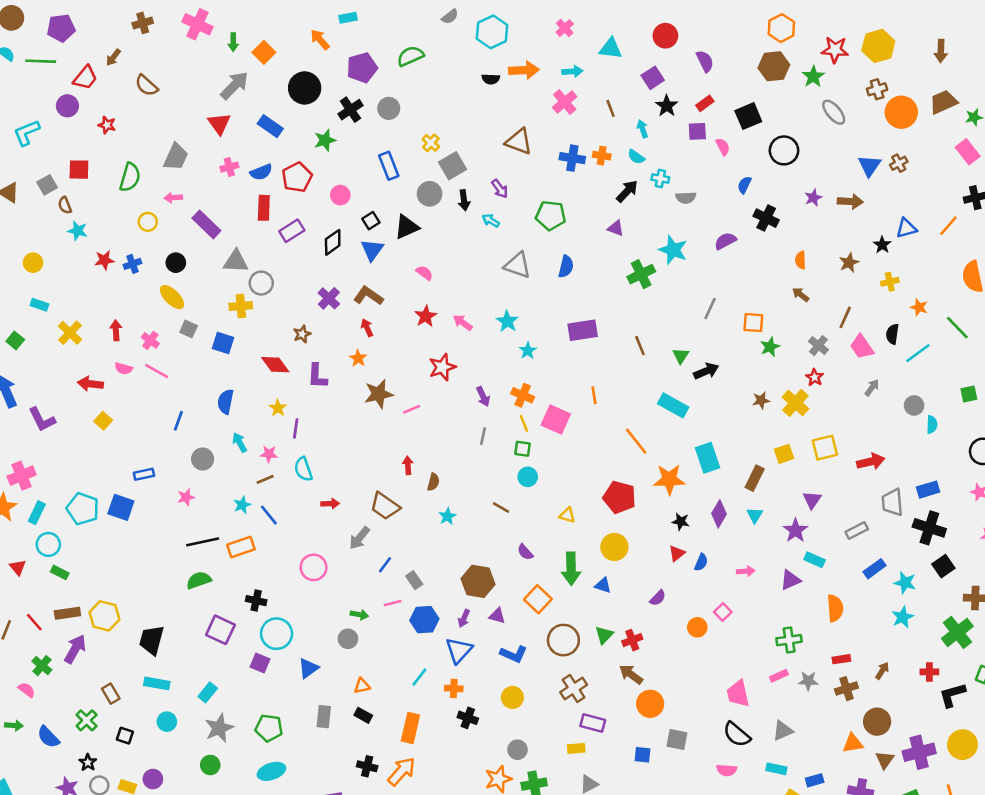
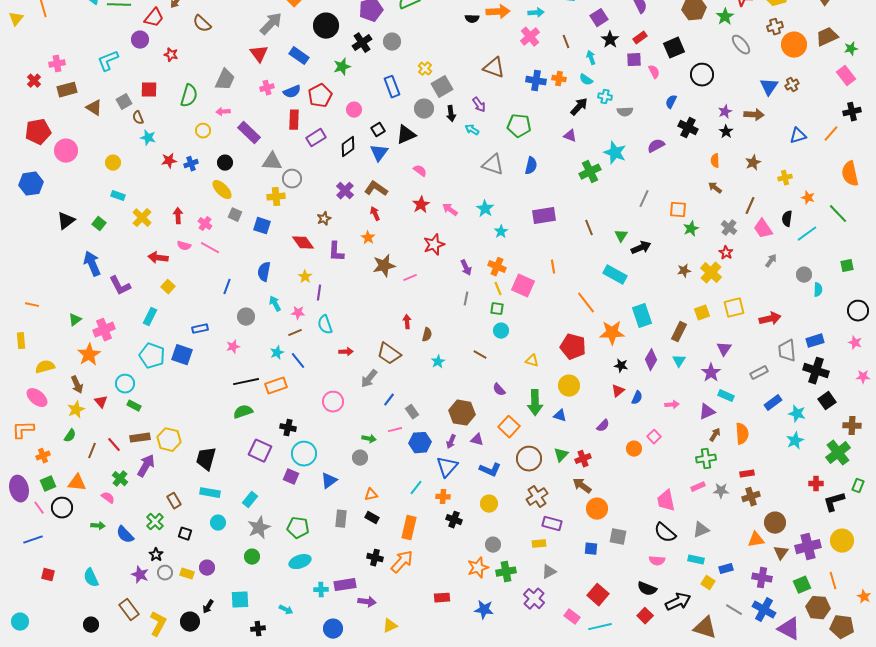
black star: (882, 245) -> (726, 132), moved
cyan rectangle: (37, 513) -> (150, 317), moved
brown arrow: (882, 671) -> (715, 435), moved

